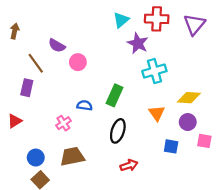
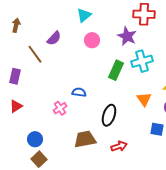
cyan triangle: (121, 20) -> (84, 15), moved
purple semicircle: (57, 45) -> (54, 38), turned -77
pink circle: (78, 62) -> (92, 40), moved
purple rectangle: (27, 88) -> (15, 76), moved
green rectangle: (114, 95) -> (116, 70), moved
brown trapezoid: (72, 156) -> (85, 139), moved

